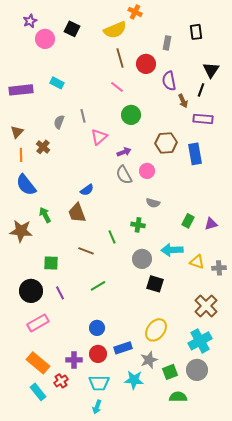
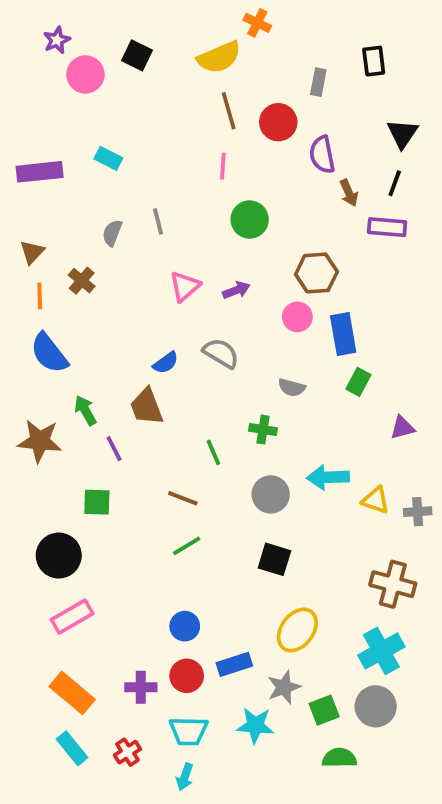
pink line: (117, 87) -> (223, 166), turned 56
black line: (201, 90) -> (395, 183), moved
pink triangle: (99, 137) -> (185, 286), moved
blue rectangle: (195, 154) -> (343, 334), moved
pink circle: (147, 171) -> (297, 317), moved
gray semicircle: (124, 175) -> (221, 353), moved, turned 150
green rectangle: (188, 221) -> (358, 382), moved
brown line: (86, 251) -> (183, 498), moved
black square: (155, 284) -> (274, 559), moved
purple line: (60, 293) -> (114, 449), moved
brown cross: (206, 306) -> (393, 584), turned -30
red cross: (61, 381) -> (127, 752), moved

